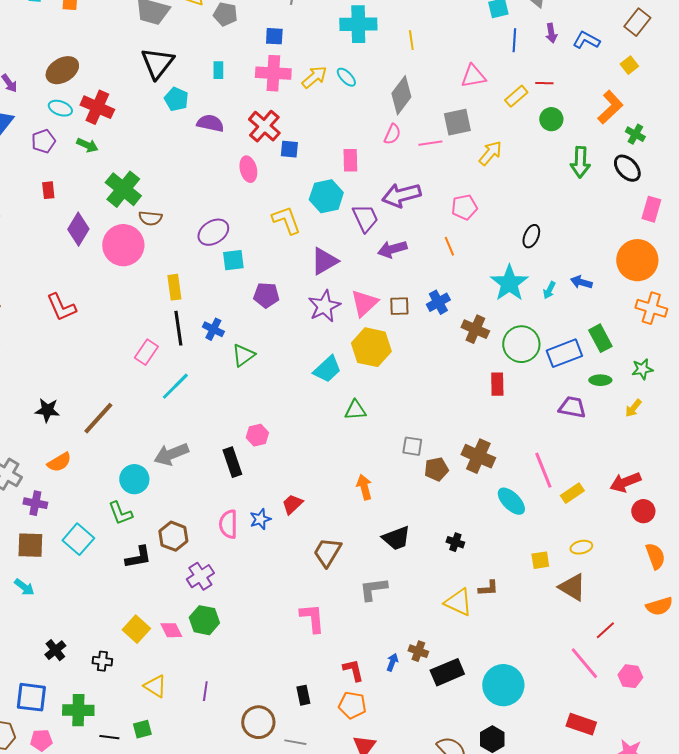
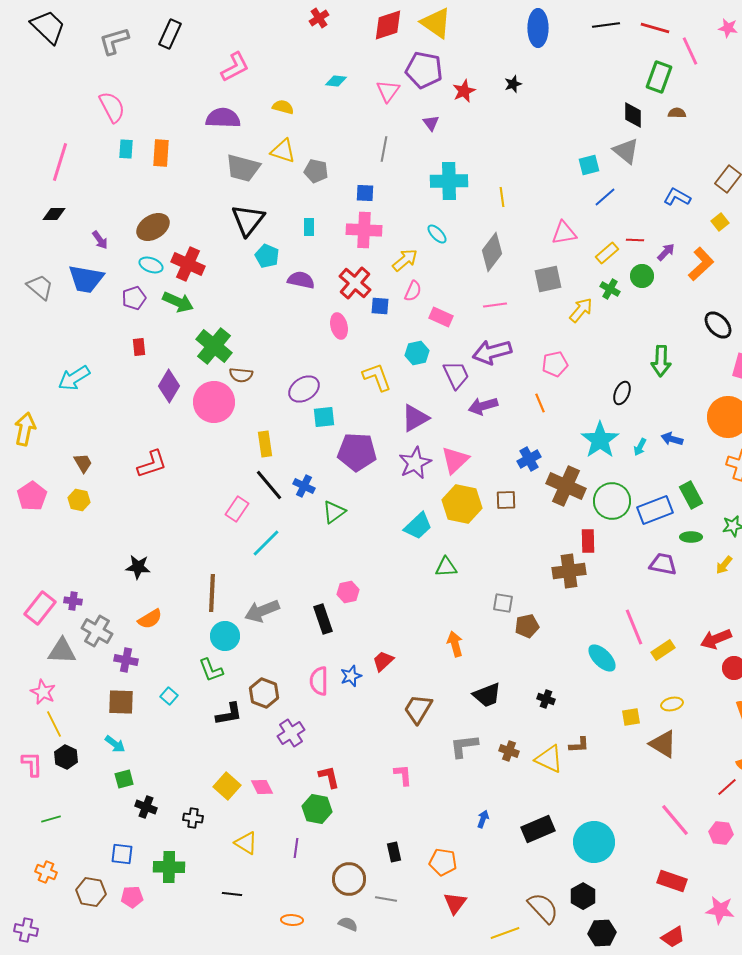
purple arrow: (551, 33) -> (666, 252), moved, turned -126
blue line: (514, 40) -> (605, 197), turned 45
yellow arrow: (314, 77) -> (405, 260), moved
pink semicircle: (392, 134) -> (413, 291), moved
green cross: (635, 134) -> (610, 289), moved
pink line: (430, 143) -> (495, 305), moved
green arrow: (87, 145) -> (178, 302), size x1.4
pink rectangle: (350, 160) -> (441, 317), turned -65
green arrow: (580, 162) -> (661, 361), moved
cyan hexagon: (326, 196) -> (417, 353), size x0.7
purple pentagon: (266, 295) -> (357, 452), size x1.5
brown square: (399, 306) -> (506, 500), moved
red L-shape: (61, 307) -> (152, 464), turned -84
black line: (178, 328) -> (269, 485), turned -32
brown cross: (475, 329) -> (566, 486), size x1.4
brown line: (98, 418) -> (212, 593), moved, turned -39
brown cross: (478, 456) -> (569, 571), moved, turned -32
cyan square: (78, 539) -> (169, 696), size x0.6
pink L-shape: (312, 618) -> (403, 775), size x0.7
green hexagon: (204, 620) -> (317, 809), moved
red line: (605, 630) -> (727, 787), moved
black cross: (55, 650) -> (146, 807), turned -30
brown cross: (418, 651) -> (509, 751), moved
red L-shape: (353, 670) -> (329, 777), moved
blue square: (31, 697) -> (122, 854), size x0.7
green square: (142, 729) -> (124, 779), moved
black line: (109, 737) -> (232, 894), moved

